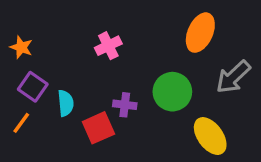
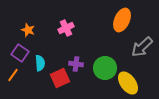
orange star: (21, 47) -> (28, 30), moved
green circle: (172, 92) -> (105, 68), moved

